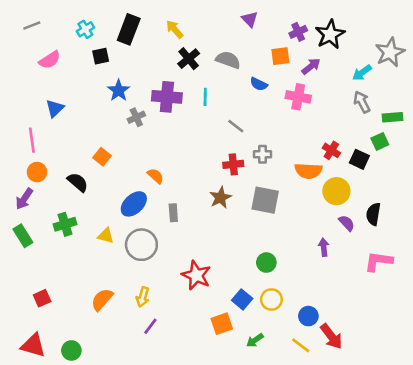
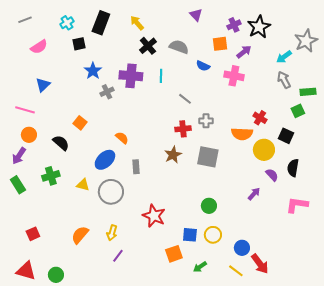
pink line: (32, 140) -> (25, 110), turned -66
black square: (359, 159) -> (286, 136), moved
purple arrow: (324, 247) -> (254, 194), turned 48
blue square: (242, 299) -> (190, 235), turned -35

